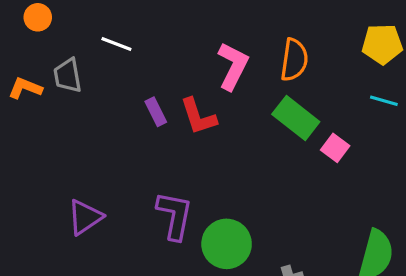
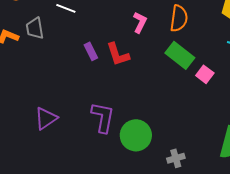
pink L-shape: (233, 66) -> (140, 22), size x0.7

